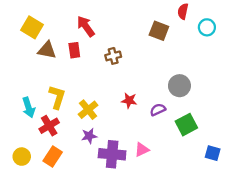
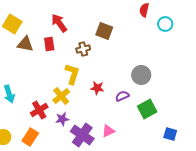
brown square: (159, 31) -> (104, 31), moved
yellow L-shape: (57, 97) -> (72, 74), moved
red cross: (49, 126) -> (39, 110), moved
purple cross: (112, 154) -> (82, 135), turned 30

